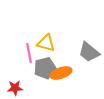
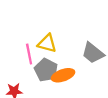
gray pentagon: (45, 68) -> (46, 70), turned -30

